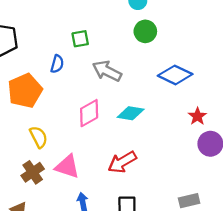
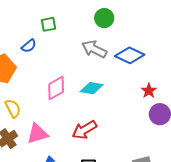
blue semicircle: (57, 64) -> (29, 46), turned 35
gray arrow: (107, 71) -> (94, 49), moved
pink triangle: (67, 167) -> (37, 134), turned -35

